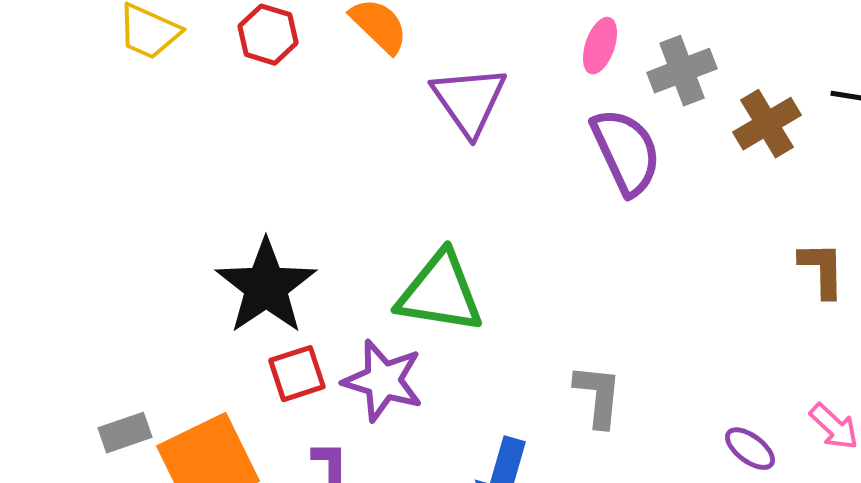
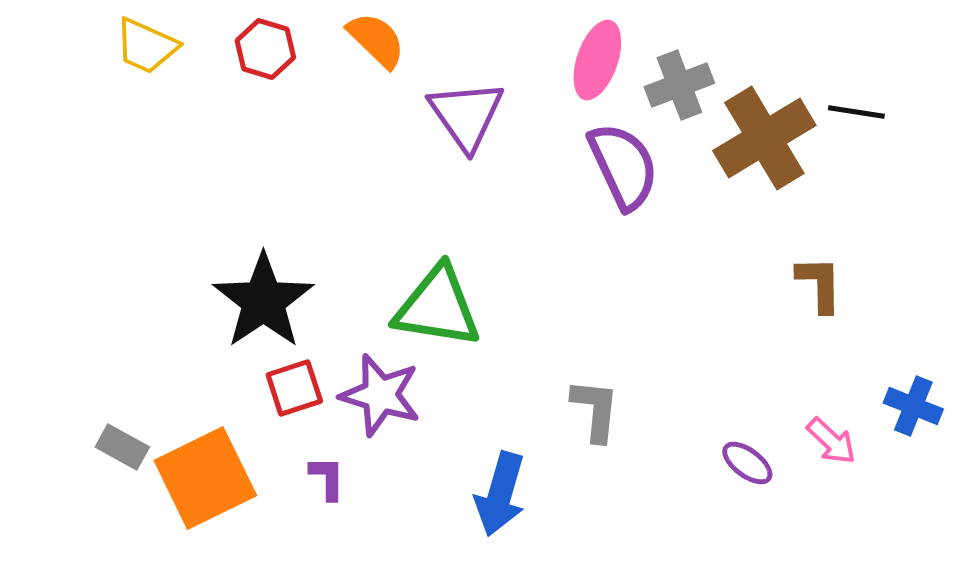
pink ellipse: (600, 46) -> (597, 60), size x1.4
brown cross: (767, 124) -> (764, 138), size x1.5
gray rectangle: (125, 433) -> (122, 447), turned 48

